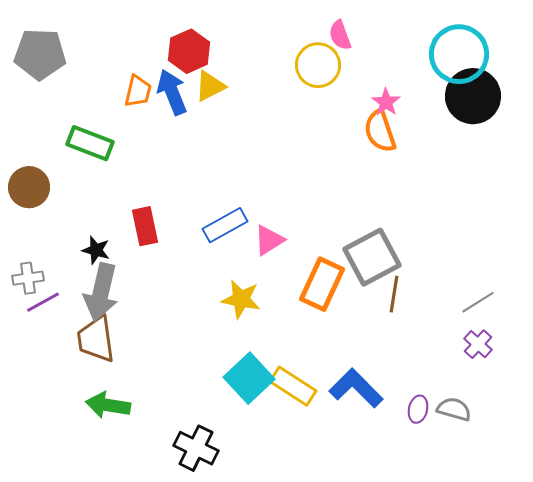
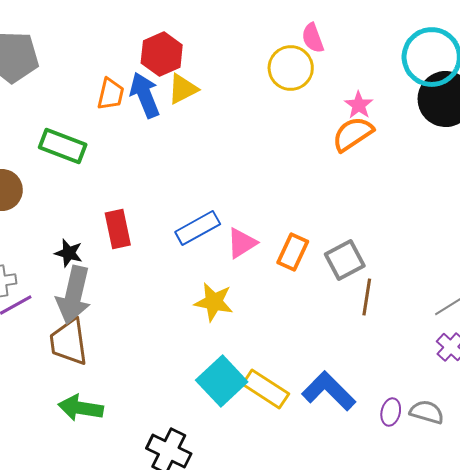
orange semicircle: (380, 131) -> (353, 134), turned 75
gray square: (372, 257) -> (345, 260), size x0.7
orange rectangle: (322, 284) -> (293, 252), moved, size x0.7

